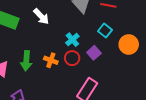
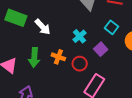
white arrow: (41, 16) -> (43, 27), moved
red circle: (72, 58) -> (80, 64), moved

